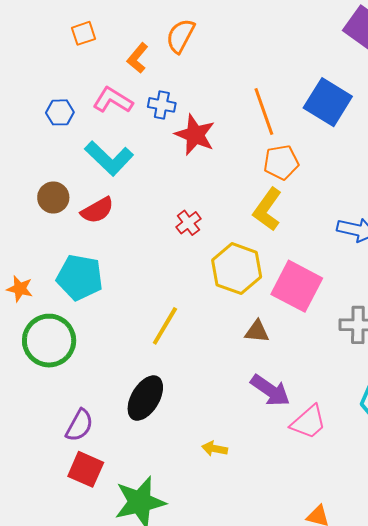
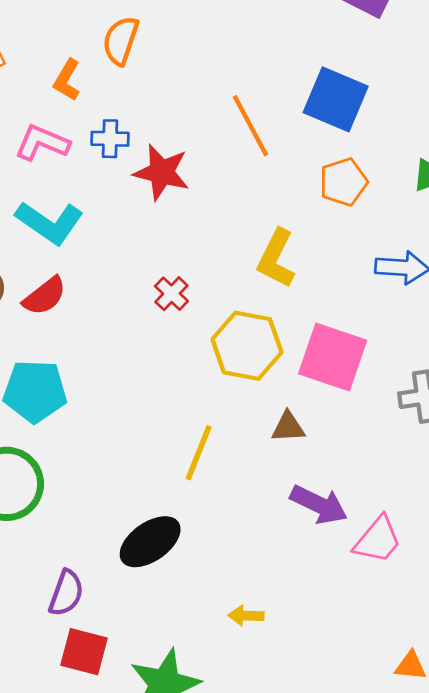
orange pentagon: (281, 162) -> (343, 182), moved
yellow line: (165, 326) -> (199, 453), moved
black ellipse: (145, 398) -> (150, 542), turned 33
yellow arrow: (215, 449) -> (246, 616), moved

